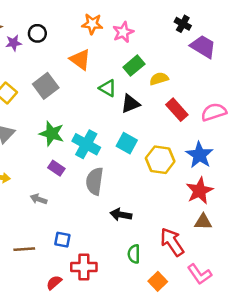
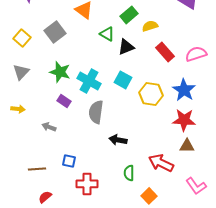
red star: (199, 191) -> (184, 120), turned 30
red arrow: (172, 242) -> (161, 163), turned -30
pink L-shape: (199, 274) -> (196, 186), moved
red semicircle: (54, 283) -> (45, 197), moved

